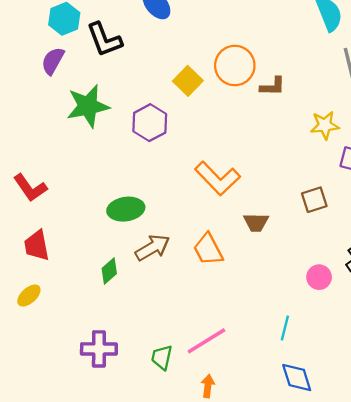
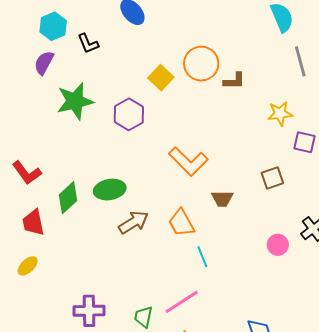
black L-shape: (104, 40) -> (88, 43), size x0.7
green diamond: (109, 271) -> (68, 198), moved, size x1.4
cyan line: (285, 328) -> (202, 257), moved, turned -35

